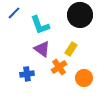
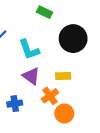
yellow rectangle: (71, 49) -> (63, 76), turned 56
orange circle: (84, 78) -> (64, 113), moved

